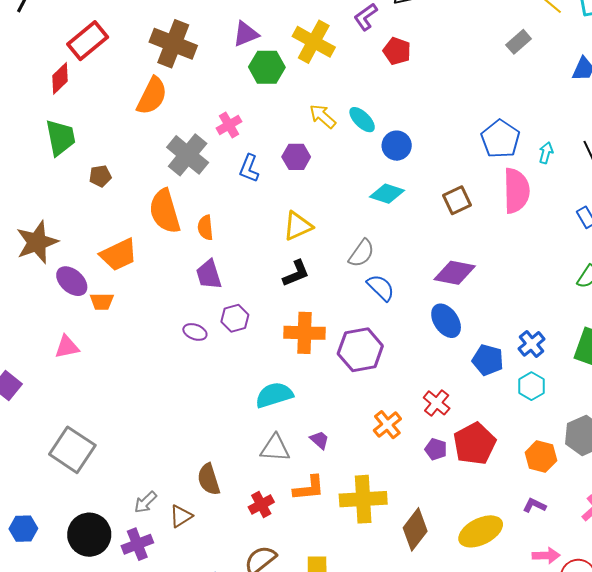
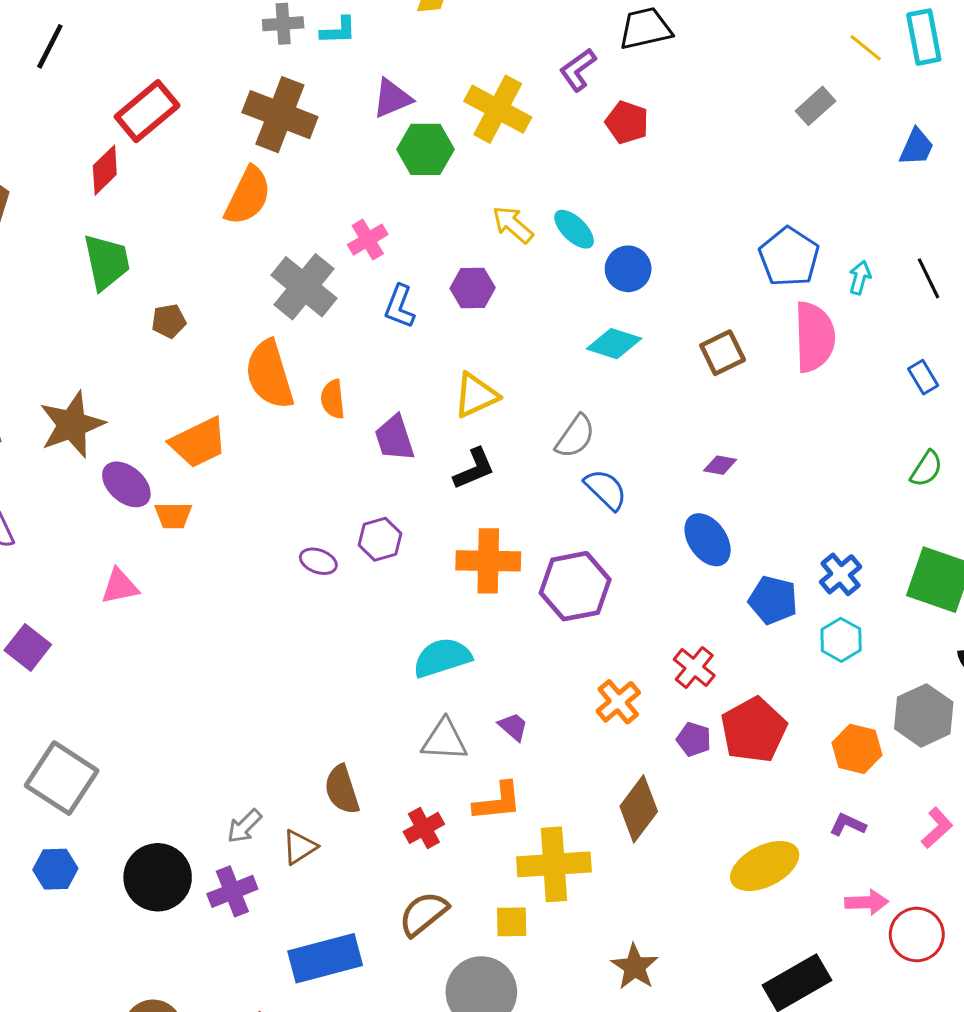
purple diamond: (455, 273) -> (720, 465), size x0.5
purple trapezoid: (209, 274) -> (394, 438), moved
gray square: (72, 450) -> (62, 778), moved
yellow cross: (363, 499) -> (554, 864), moved
brown diamond: (415, 529) -> (639, 809), moved

